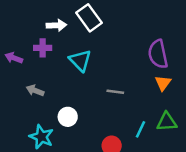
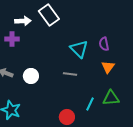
purple semicircle: (158, 54) -> (104, 44), size x0.6
cyan triangle: (80, 60) -> (79, 49), moved
white circle: (68, 117) -> (31, 76), moved

